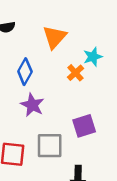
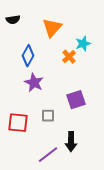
gray square: (50, 146) -> (48, 116), size x0.6

